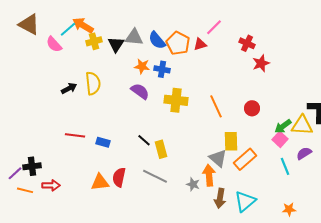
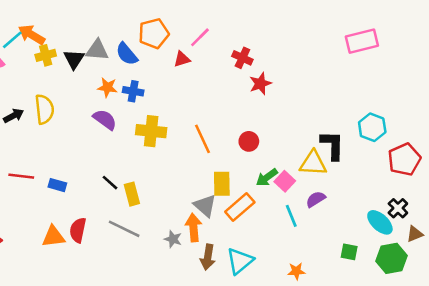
orange pentagon: (178, 43) -> (154, 33), moved, turned 30
green arrow: (283, 126) -> (267, 177), moved

